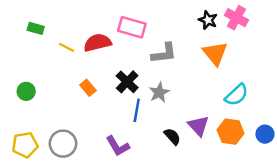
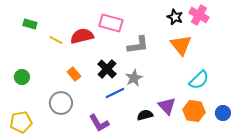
blue line: (137, 110) -> (115, 93), turned 54
black semicircle: (172, 136) -> (145, 115), turned -63
gray circle: (63, 144) -> (61, 103), moved

